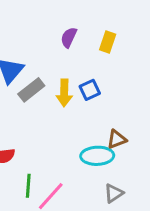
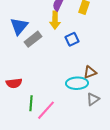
yellow arrow: (64, 93) -> (55, 20), moved
gray triangle: (114, 193) -> (93, 99), moved

